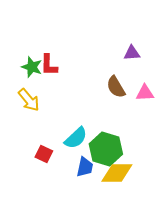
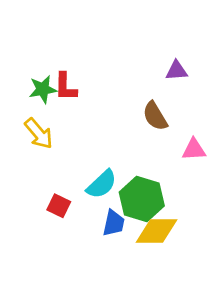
green star: (32, 67) -> (43, 89), turned -30
pink triangle: (145, 93) -> (194, 150), moved

